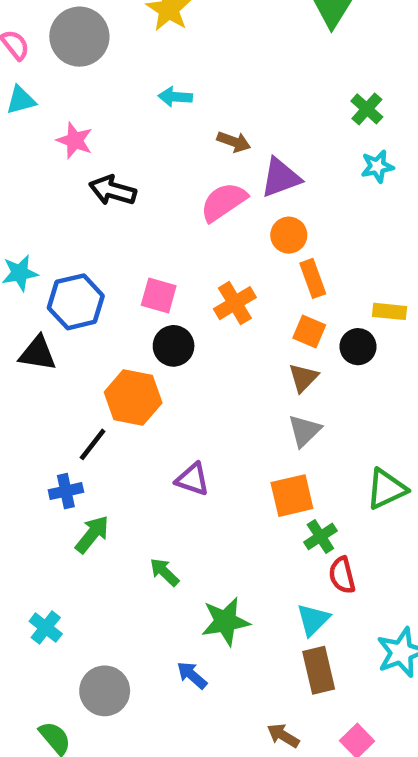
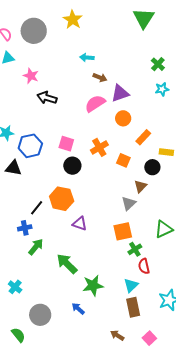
cyan arrow: (175, 97) -> (87, 58), moved
orange rectangle: (313, 278) -> (143, 137), moved, turned 63
orange square: (309, 332) -> (123, 160), moved
brown triangle: (303, 378) -> (141, 186), moved
orange hexagon: (133, 397) -> (62, 199), moved
green arrow: (164, 572) -> (67, 264), size x1.6

